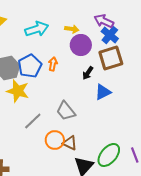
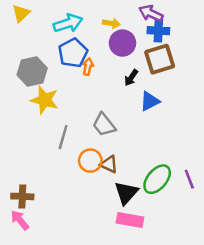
blue cross: (110, 35) -> (158, 31), turned -36
blue pentagon: (30, 66) -> (73, 53), moved
gray line: (33, 121) -> (63, 137), turned -30

